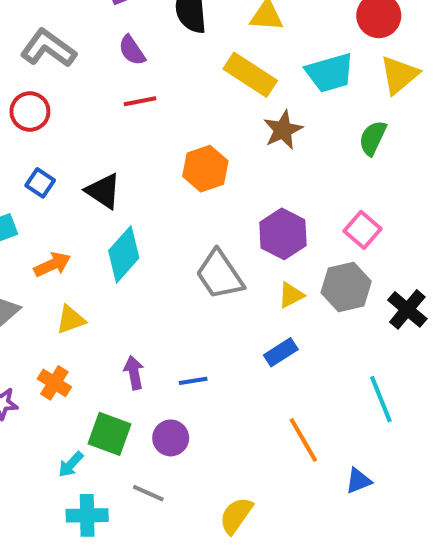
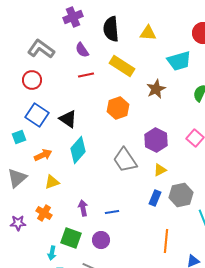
yellow rectangle: (250, 75) -> (122, 66), moved
blue square: (40, 183) -> (37, 115), size x1.6
gray hexagon: (346, 287) -> (181, 195), moved
blue rectangle: (281, 352) -> (155, 198), turned -35
orange line: (303, 440) -> (166, 241), turned 35
cyan arrow: (71, 464) -> (52, 253), turned -32

